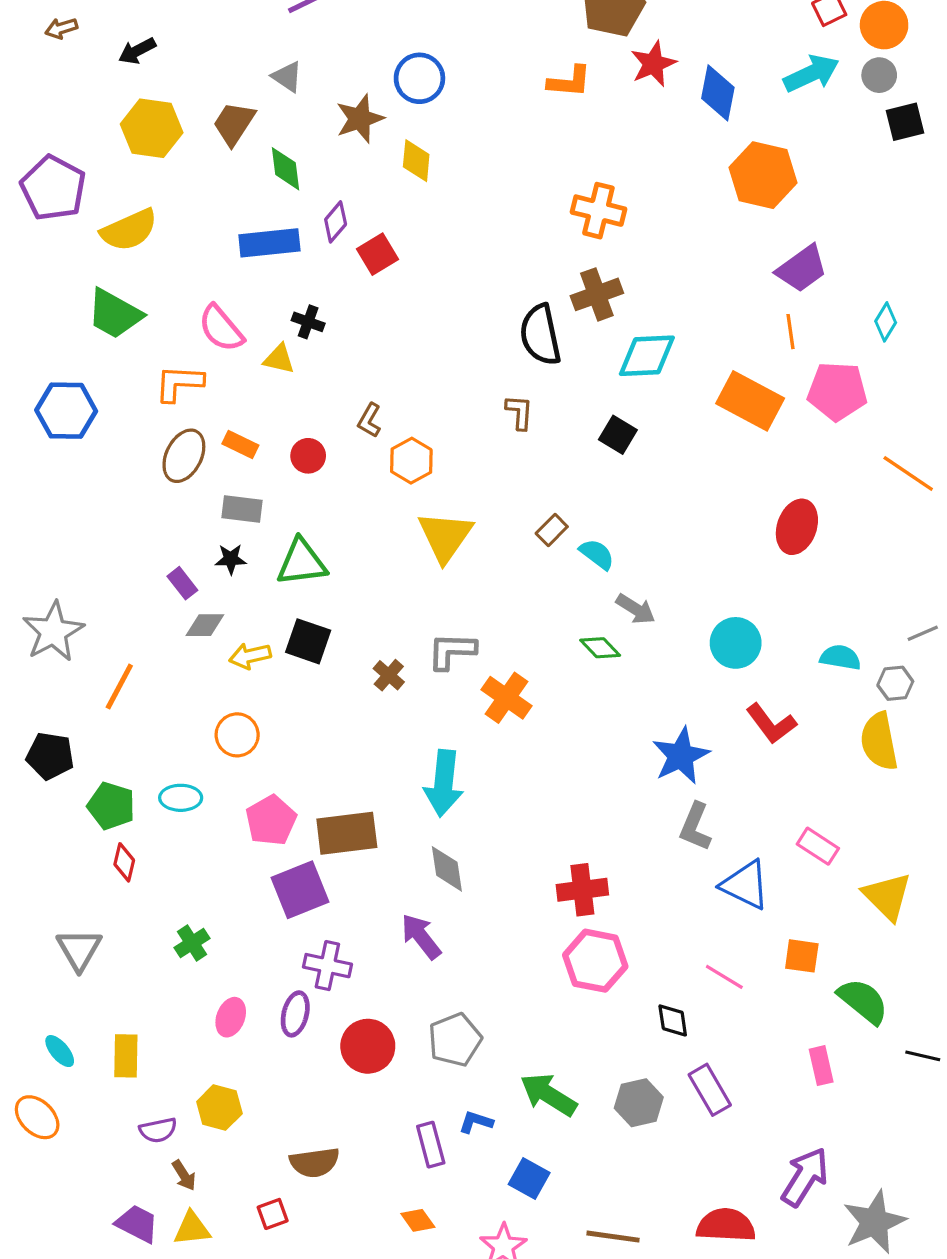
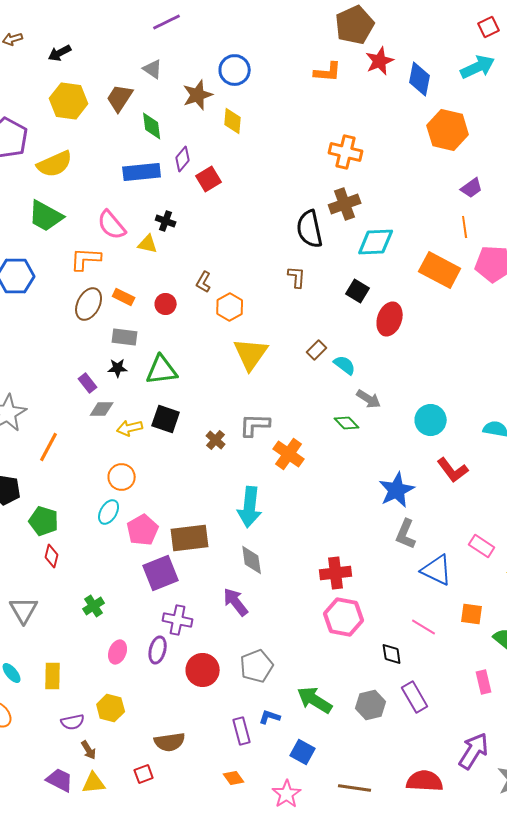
purple trapezoid: (802, 269) -> (472, 188), size x0.7
red ellipse: (797, 527) -> (390, 319), moved
cyan ellipse: (181, 798) -> (109, 512), moved, turned -60

